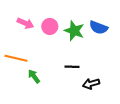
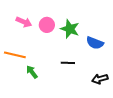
blue semicircle: (99, 28) -> (95, 43), moved
black arrow: (91, 84) -> (100, 79), moved

